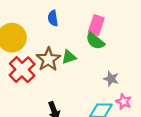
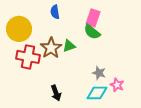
red cross: (22, 70) -> (28, 57), turned -35
gray star: (111, 79) -> (99, 73), moved

